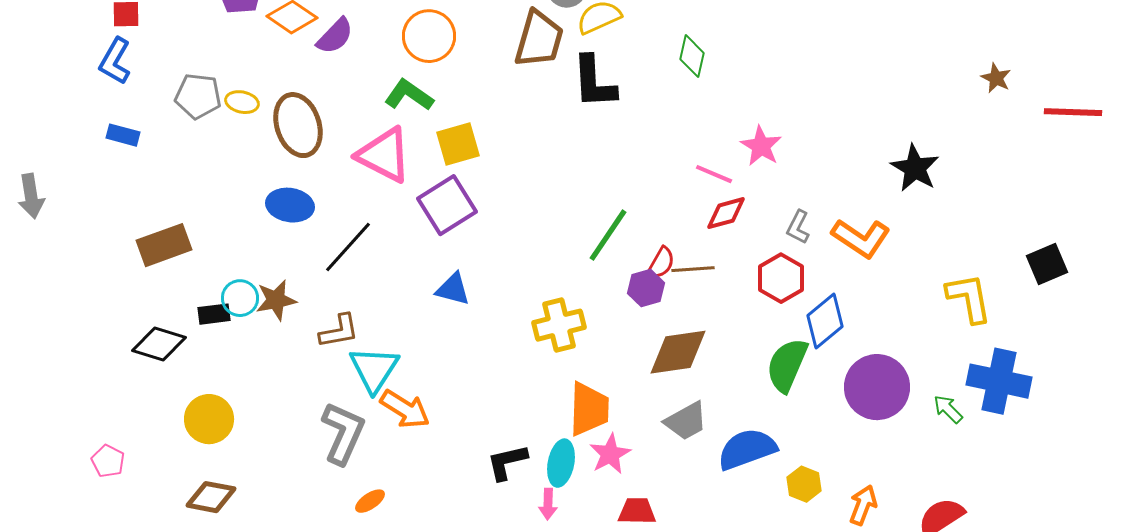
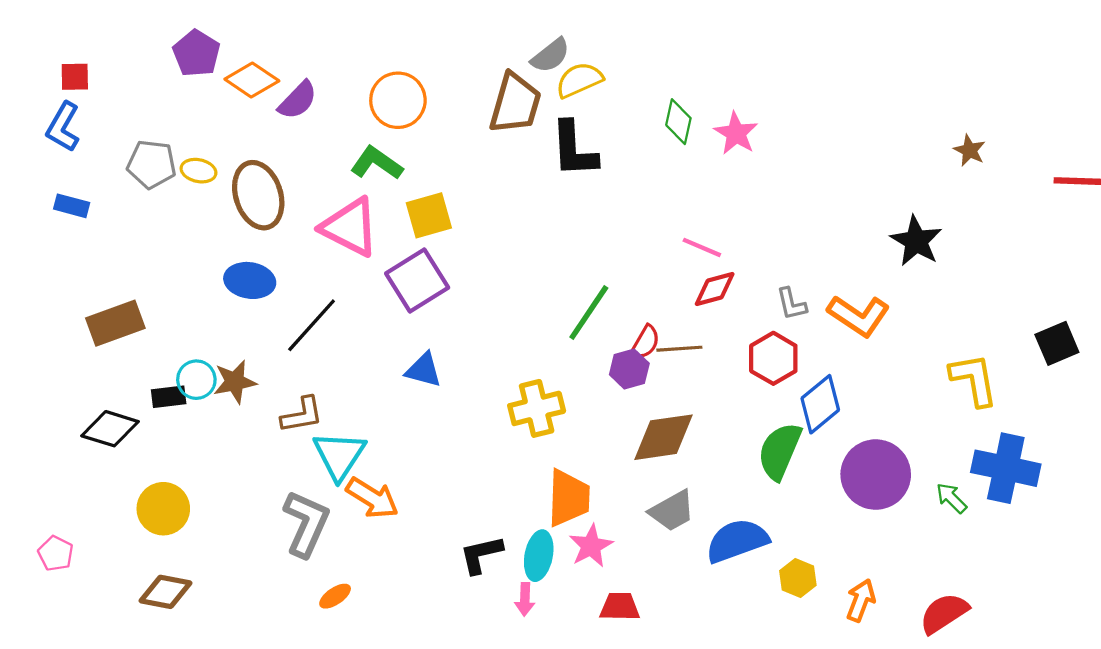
brown star: (996, 78) -> (970, 150), moved
pink star: (761, 146) -> (736, 133), moved
gray L-shape: (798, 227) -> (791, 304), turned -40

